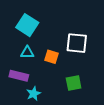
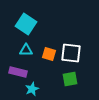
white square: (77, 43) -> (71, 53), moved

